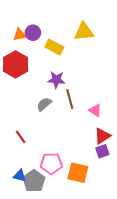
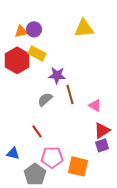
yellow rectangle: (54, 47) -> (37, 53), moved
red line: (21, 137) -> (37, 131), moved
blue triangle: (20, 176) -> (13, 153), moved

